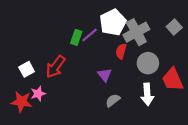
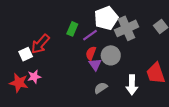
purple line: (90, 35) -> (90, 35), moved
red semicircle: (121, 51) -> (91, 53), moved
gray circle: (148, 63) -> (111, 55), moved
red arrow: (55, 67) -> (40, 44), moved

